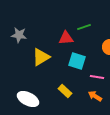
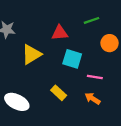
green line: (84, 27) -> (91, 20), moved

